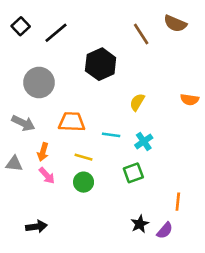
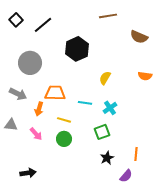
brown semicircle: (175, 24) -> (139, 37), moved
brown line: (141, 34) -> (108, 16), moved, turned -66
orange arrow: (43, 152) -> (39, 109), moved
black star: (140, 224) -> (107, 158), moved

